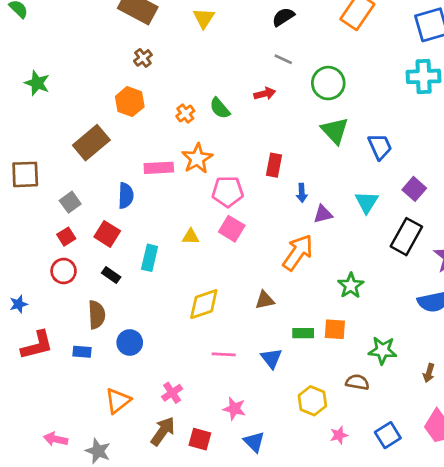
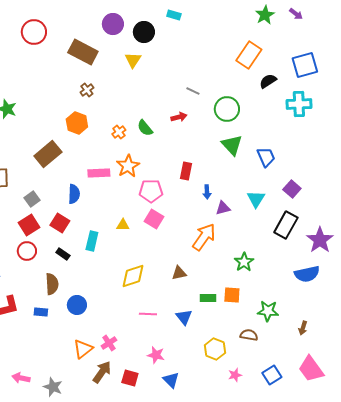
black semicircle: (283, 17) -> (268, 81), moved
red square: (66, 237) -> (29, 225), size x1.5
orange triangle: (118, 401) -> (83, 349), moved

